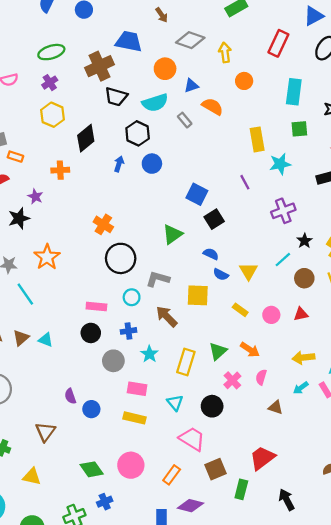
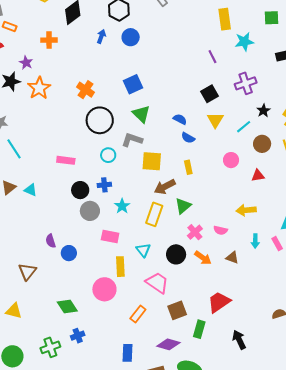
green square: (299, 129) -> (272, 18), moved
blue square: (197, 194) -> (133, 84), moved, turned 36
black square: (214, 219) -> (209, 94), moved
green triangle: (172, 234) -> (141, 114), moved, turned -42
orange star: (47, 257) -> (39, 88), moved
yellow triangle: (248, 271) -> (215, 120), moved
yellow square: (198, 295) -> (152, 161), moved
pink rectangle: (96, 306) -> (66, 160), moved
yellow rectangle: (240, 310) -> (188, 167), moved, turned 40
pink circle: (271, 315) -> (231, 160), moved
brown arrow: (167, 316) -> (165, 187), moved, turned -75
black circle: (91, 333) -> (80, 190), moved
orange arrow: (250, 350) -> (203, 258), moved
yellow arrow: (303, 358) -> (246, 210), moved
pink semicircle: (261, 377) -> (221, 230), turned -96
cyan arrow: (301, 388) -> (255, 241), turned -56
yellow rectangle: (135, 418) -> (120, 267), moved, turned 72
pink circle: (131, 465) -> (104, 289), moved
purple diamond: (190, 506) -> (168, 344), moved

